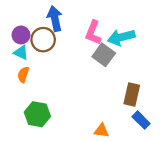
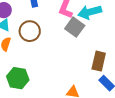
brown circle: (43, 40) -> (30, 31), moved

